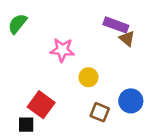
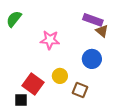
yellow circle: (88, 77) -> (60, 76), moved
blue circle: (131, 101) -> (92, 59), moved

